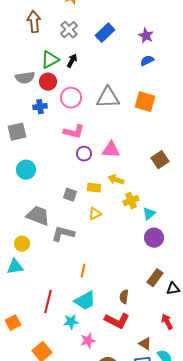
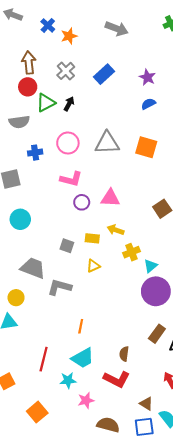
red circle: (48, 82) -> (28, 87), moved
purple circle: (154, 238) -> (156, 291), size x1.4

